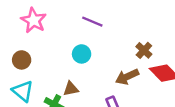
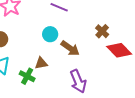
brown arrow: (127, 77) -> (70, 48), moved, turned -120

